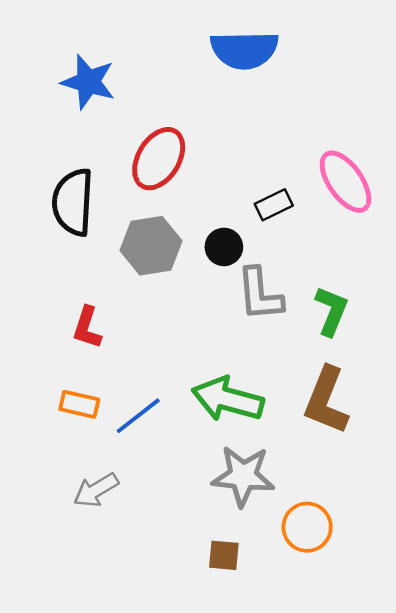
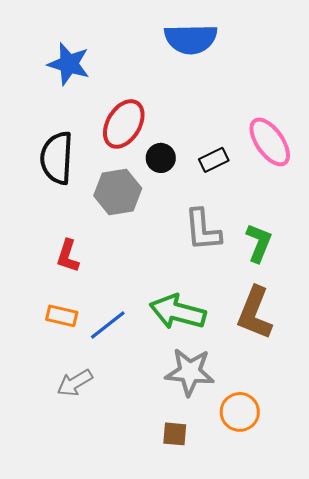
black circle: (224, 247) -> (161, 158), moved

